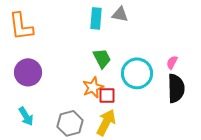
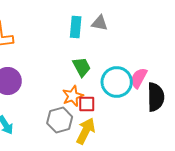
pink semicircle: (172, 62) -> (139, 78), moved, size x1.5
gray hexagon: (70, 123) -> (60, 120), moved

